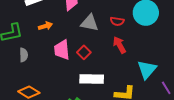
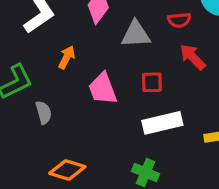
orange arrow: (45, 26) -> (67, 57), turned -32
red square: (84, 52) -> (152, 82), moved, turned -32

